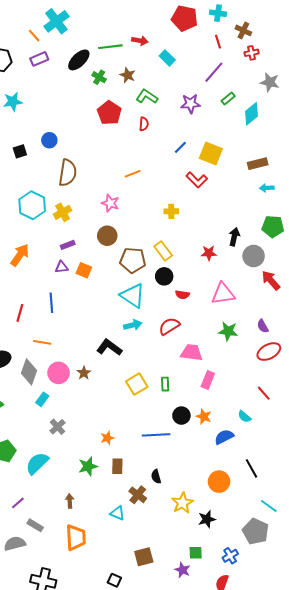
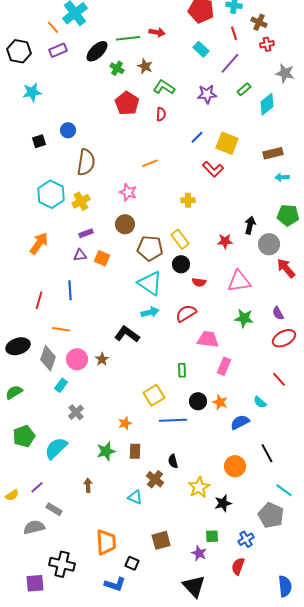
cyan rectangle: (167, 58) -> (201, 49), moved
yellow square: (137, 384) -> (154, 395), moved
orange trapezoid: (76, 537) -> (106, 542), moved

